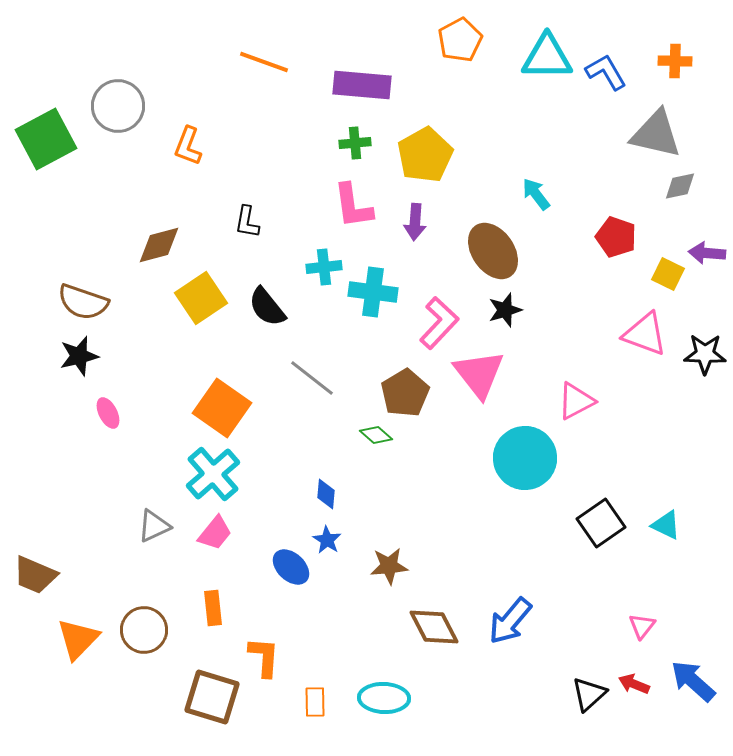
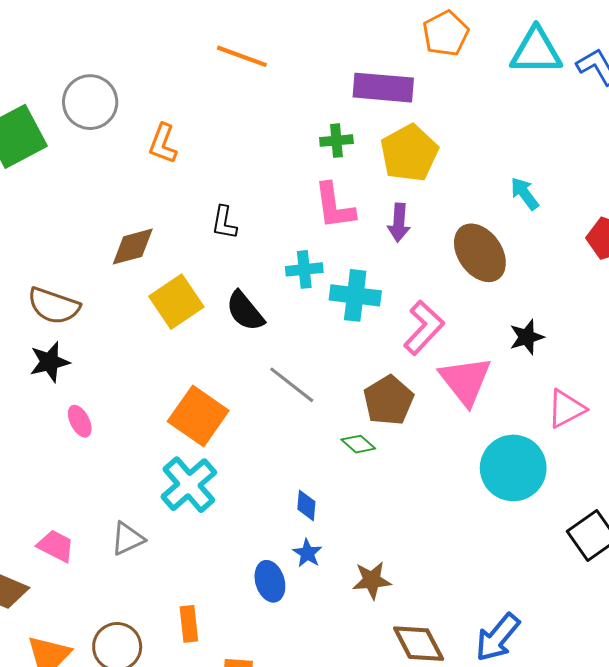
purple rectangle: (362, 85) -> (383, 88), moved
black star: (505, 310) -> (527, 337), moved
pink trapezoid: (215, 533) -> (56, 546), moved, turned -102
blue ellipse: (291, 567) -> (270, 581), turned 30

